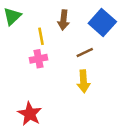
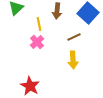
pink cross: (39, 59) -> (37, 42), turned -32

